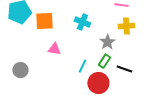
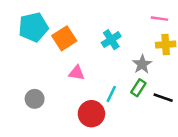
orange square: (44, 21) -> (64, 38), turned -30
cyan cross: (82, 22) -> (111, 40), turned 35
red circle: (98, 83) -> (91, 114), moved

